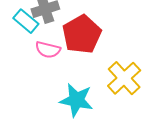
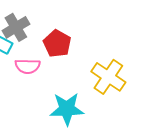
red pentagon: (82, 34) -> (57, 44), size x0.7

